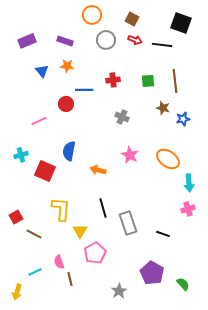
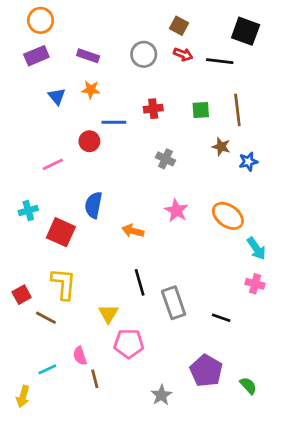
orange circle: (92, 15) -> (41, 20), moved
cyan arrow: (189, 183) -> (256, 248), turned -30
yellow L-shape: (61, 209) -> (64, 284), moved
pink cross: (188, 209) -> (255, 284), turned 32
pink pentagon: (95, 253) -> (129, 344), turned 30

